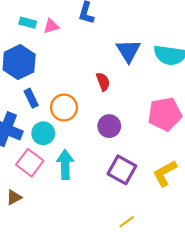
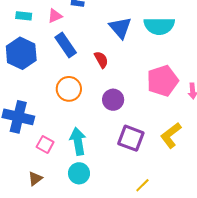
pink triangle: (51, 26) -> (55, 16), moved
blue rectangle: (31, 98) -> (66, 45), moved, size x1.4
cyan circle: (43, 133) -> (79, 173), moved
pink square: (30, 163) -> (45, 144), size x0.7

